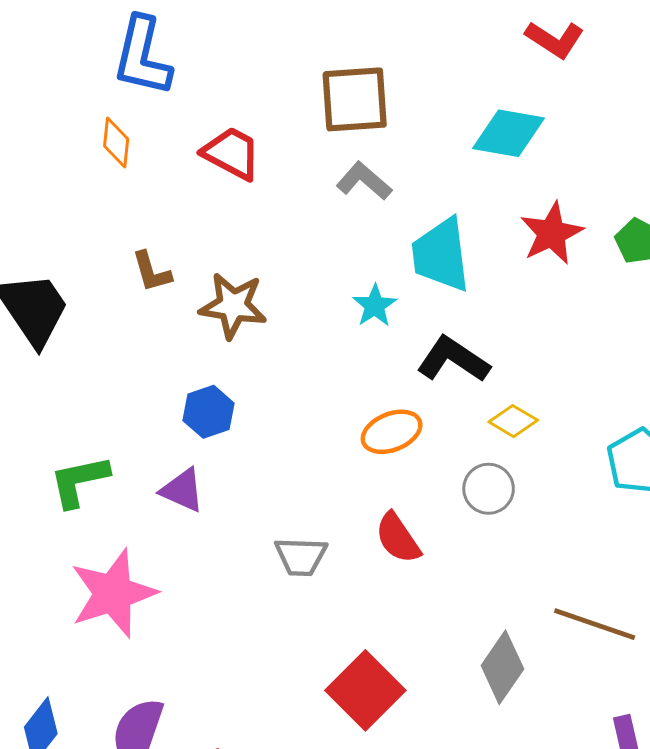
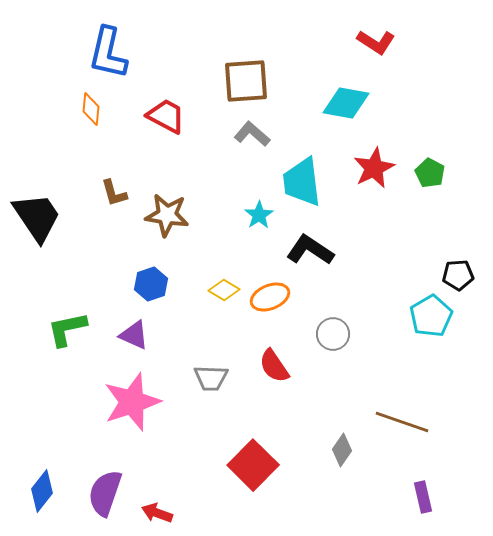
yellow diamond: (513, 421) -> (224, 290), moved
pink star: (113, 593) -> (132, 402), moved
gray diamond: (502, 667) -> (342, 450), size x0.7

